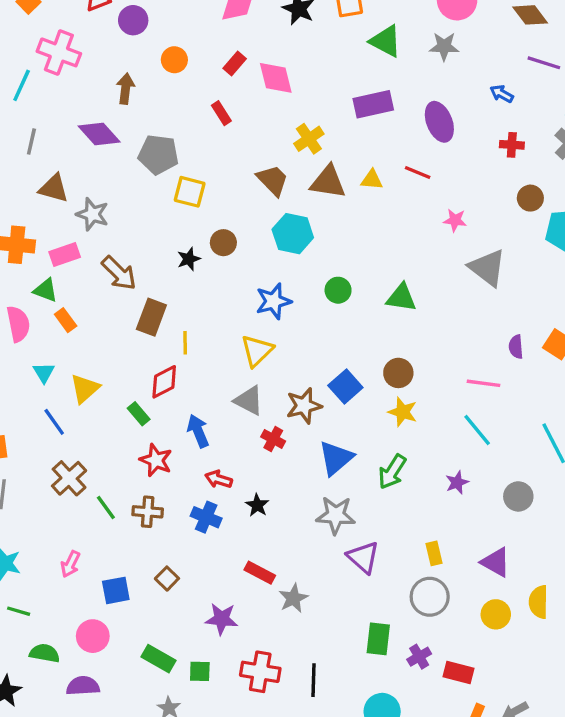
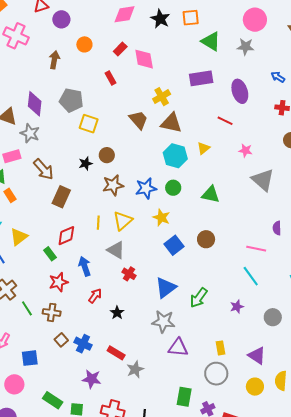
purple diamond: (99, 134) -> (35, 104), moved, turned 45
yellow triangle: (372, 180) -> (203, 148), moved, turned -48
cyan hexagon: (293, 234) -> (175, 156), moved
blue star: (273, 301) -> (146, 188), moved
yellow line: (185, 343) -> (98, 223), moved
brown star: (304, 406) -> (113, 185), moved
yellow star: (403, 412) -> (161, 217), moved
red star: (156, 460) -> (58, 282), turned 30
red arrow: (219, 479) -> (95, 296), turned 105
blue cross: (206, 517) -> (83, 344), moved
purple triangle: (363, 557) -> (178, 348), turned -40
brown square: (167, 579) -> (61, 340), moved

